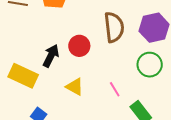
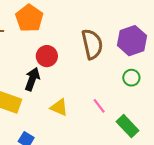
red circle: (79, 46) -> (47, 56), moved
green circle: (150, 65) -> (131, 78), size x0.7

